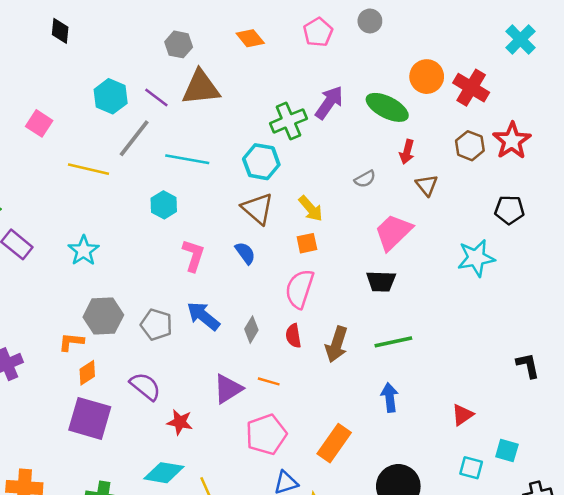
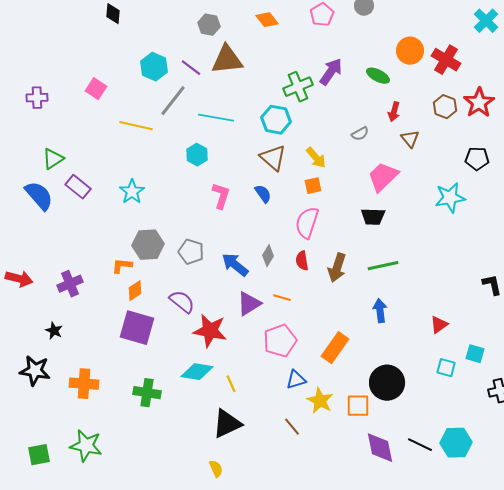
green ellipse: (387, 107) -> (378, 76), size x0.7
blue arrow: (203, 316) -> (235, 265), moved
red star: (180, 422) -> (210, 331), size x1.6

